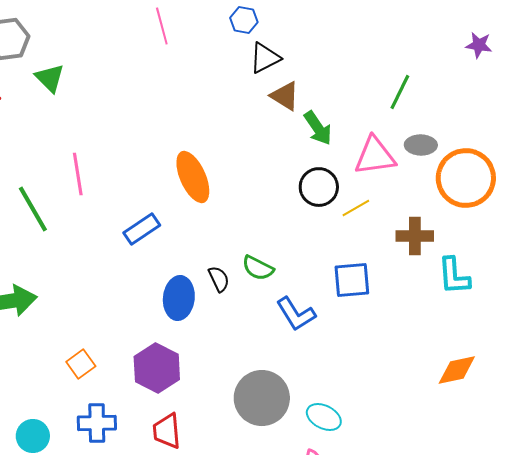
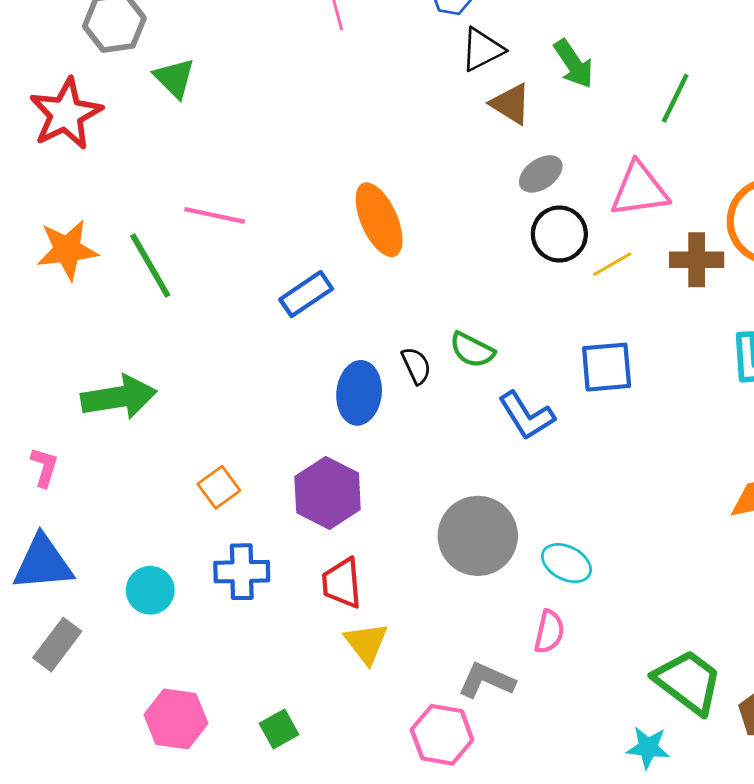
green arrow: (318, 128) -> (574, 64), moved
gray ellipse: (421, 145) -> (541, 174), moved, turned -36
pink line: (78, 174) -> (215, 215), turned -69
brown cross: (415, 236) -> (697, 260), moved

